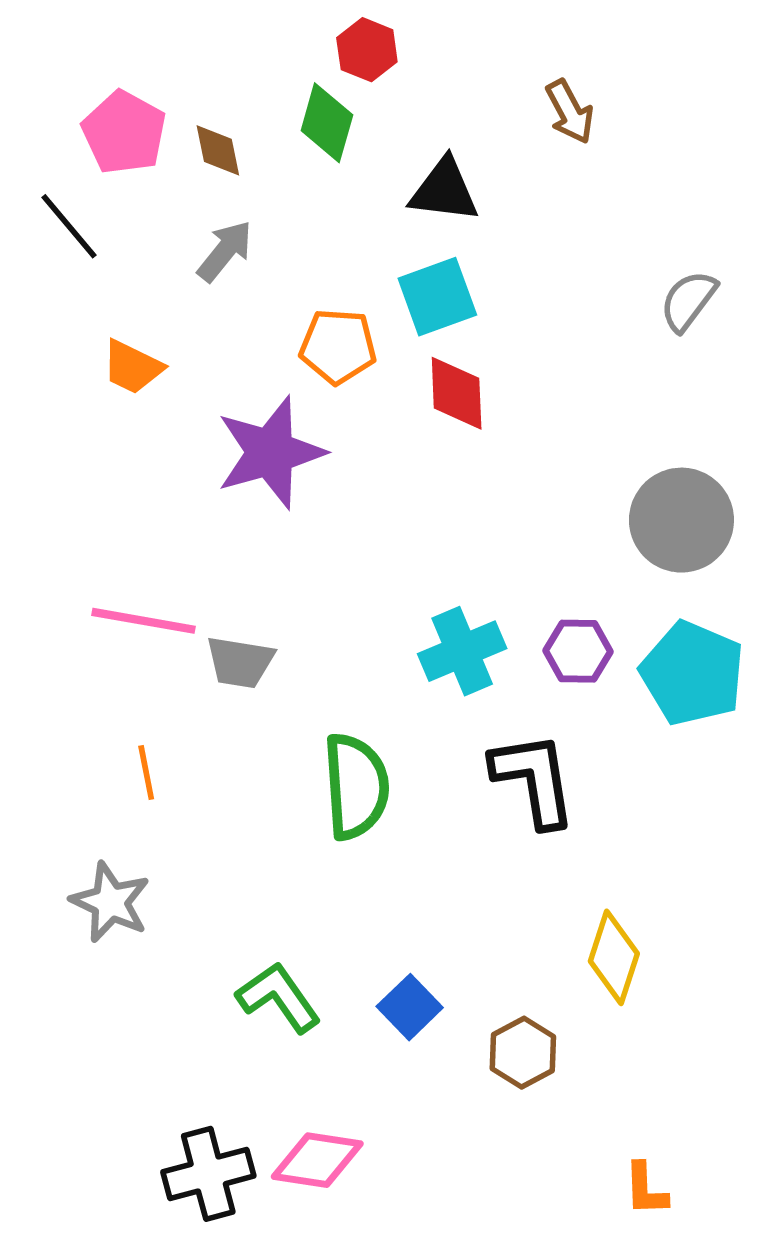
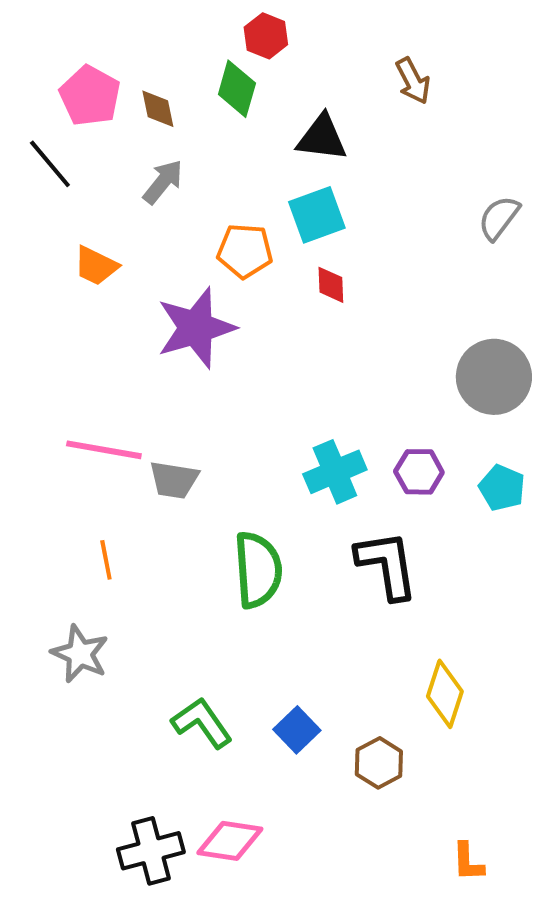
red diamond: (457, 393) -> (331, 285), size x0.7
cyan pentagon: (693, 673) -> (502, 488), size x0.6

